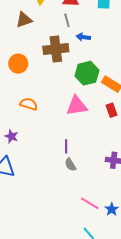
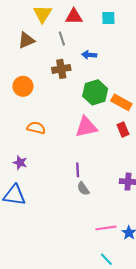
gray line: (67, 20) -> (62, 39), moved
brown cross: (56, 49) -> (61, 69), size x0.7
pink line: (90, 203) -> (106, 228), turned -36

